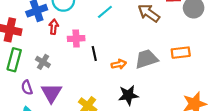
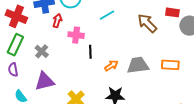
orange arrow: (119, 64) -> (111, 66), turned -32
purple semicircle: (27, 88) -> (13, 70), moved
purple triangle: (51, 93) -> (45, 81), turned 35

